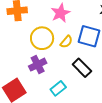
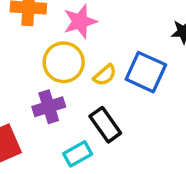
pink star: (60, 13) -> (80, 21), moved
black rectangle: (82, 68) -> (105, 125), moved

